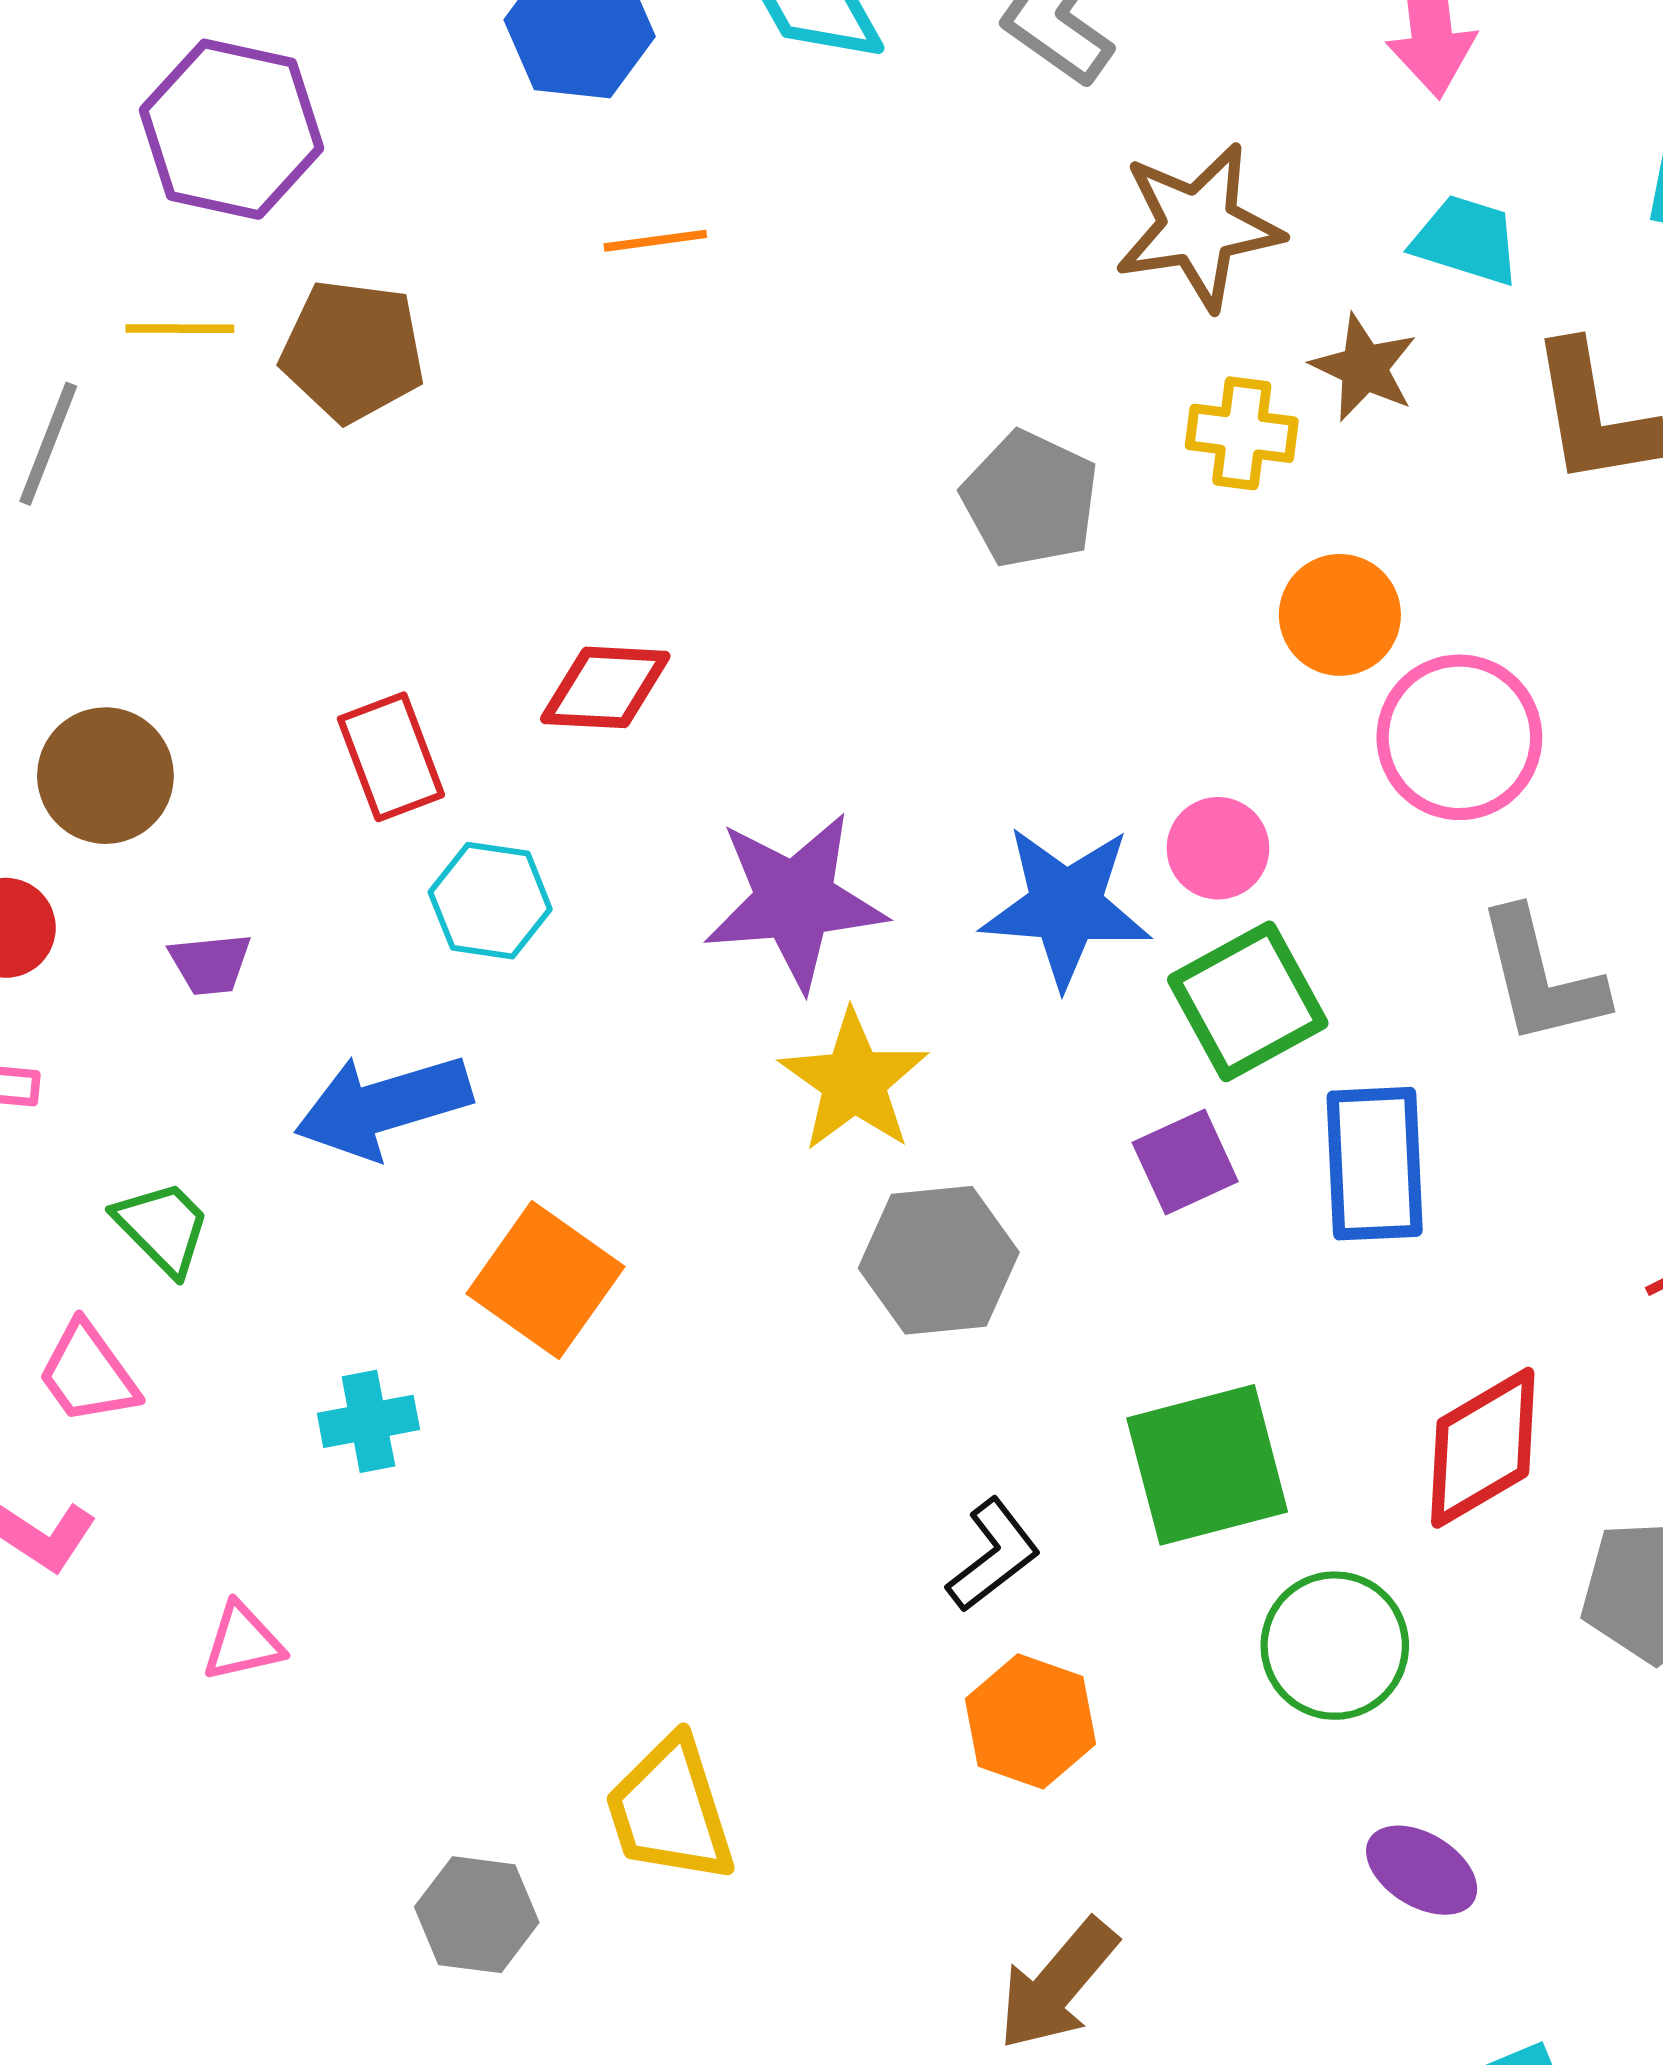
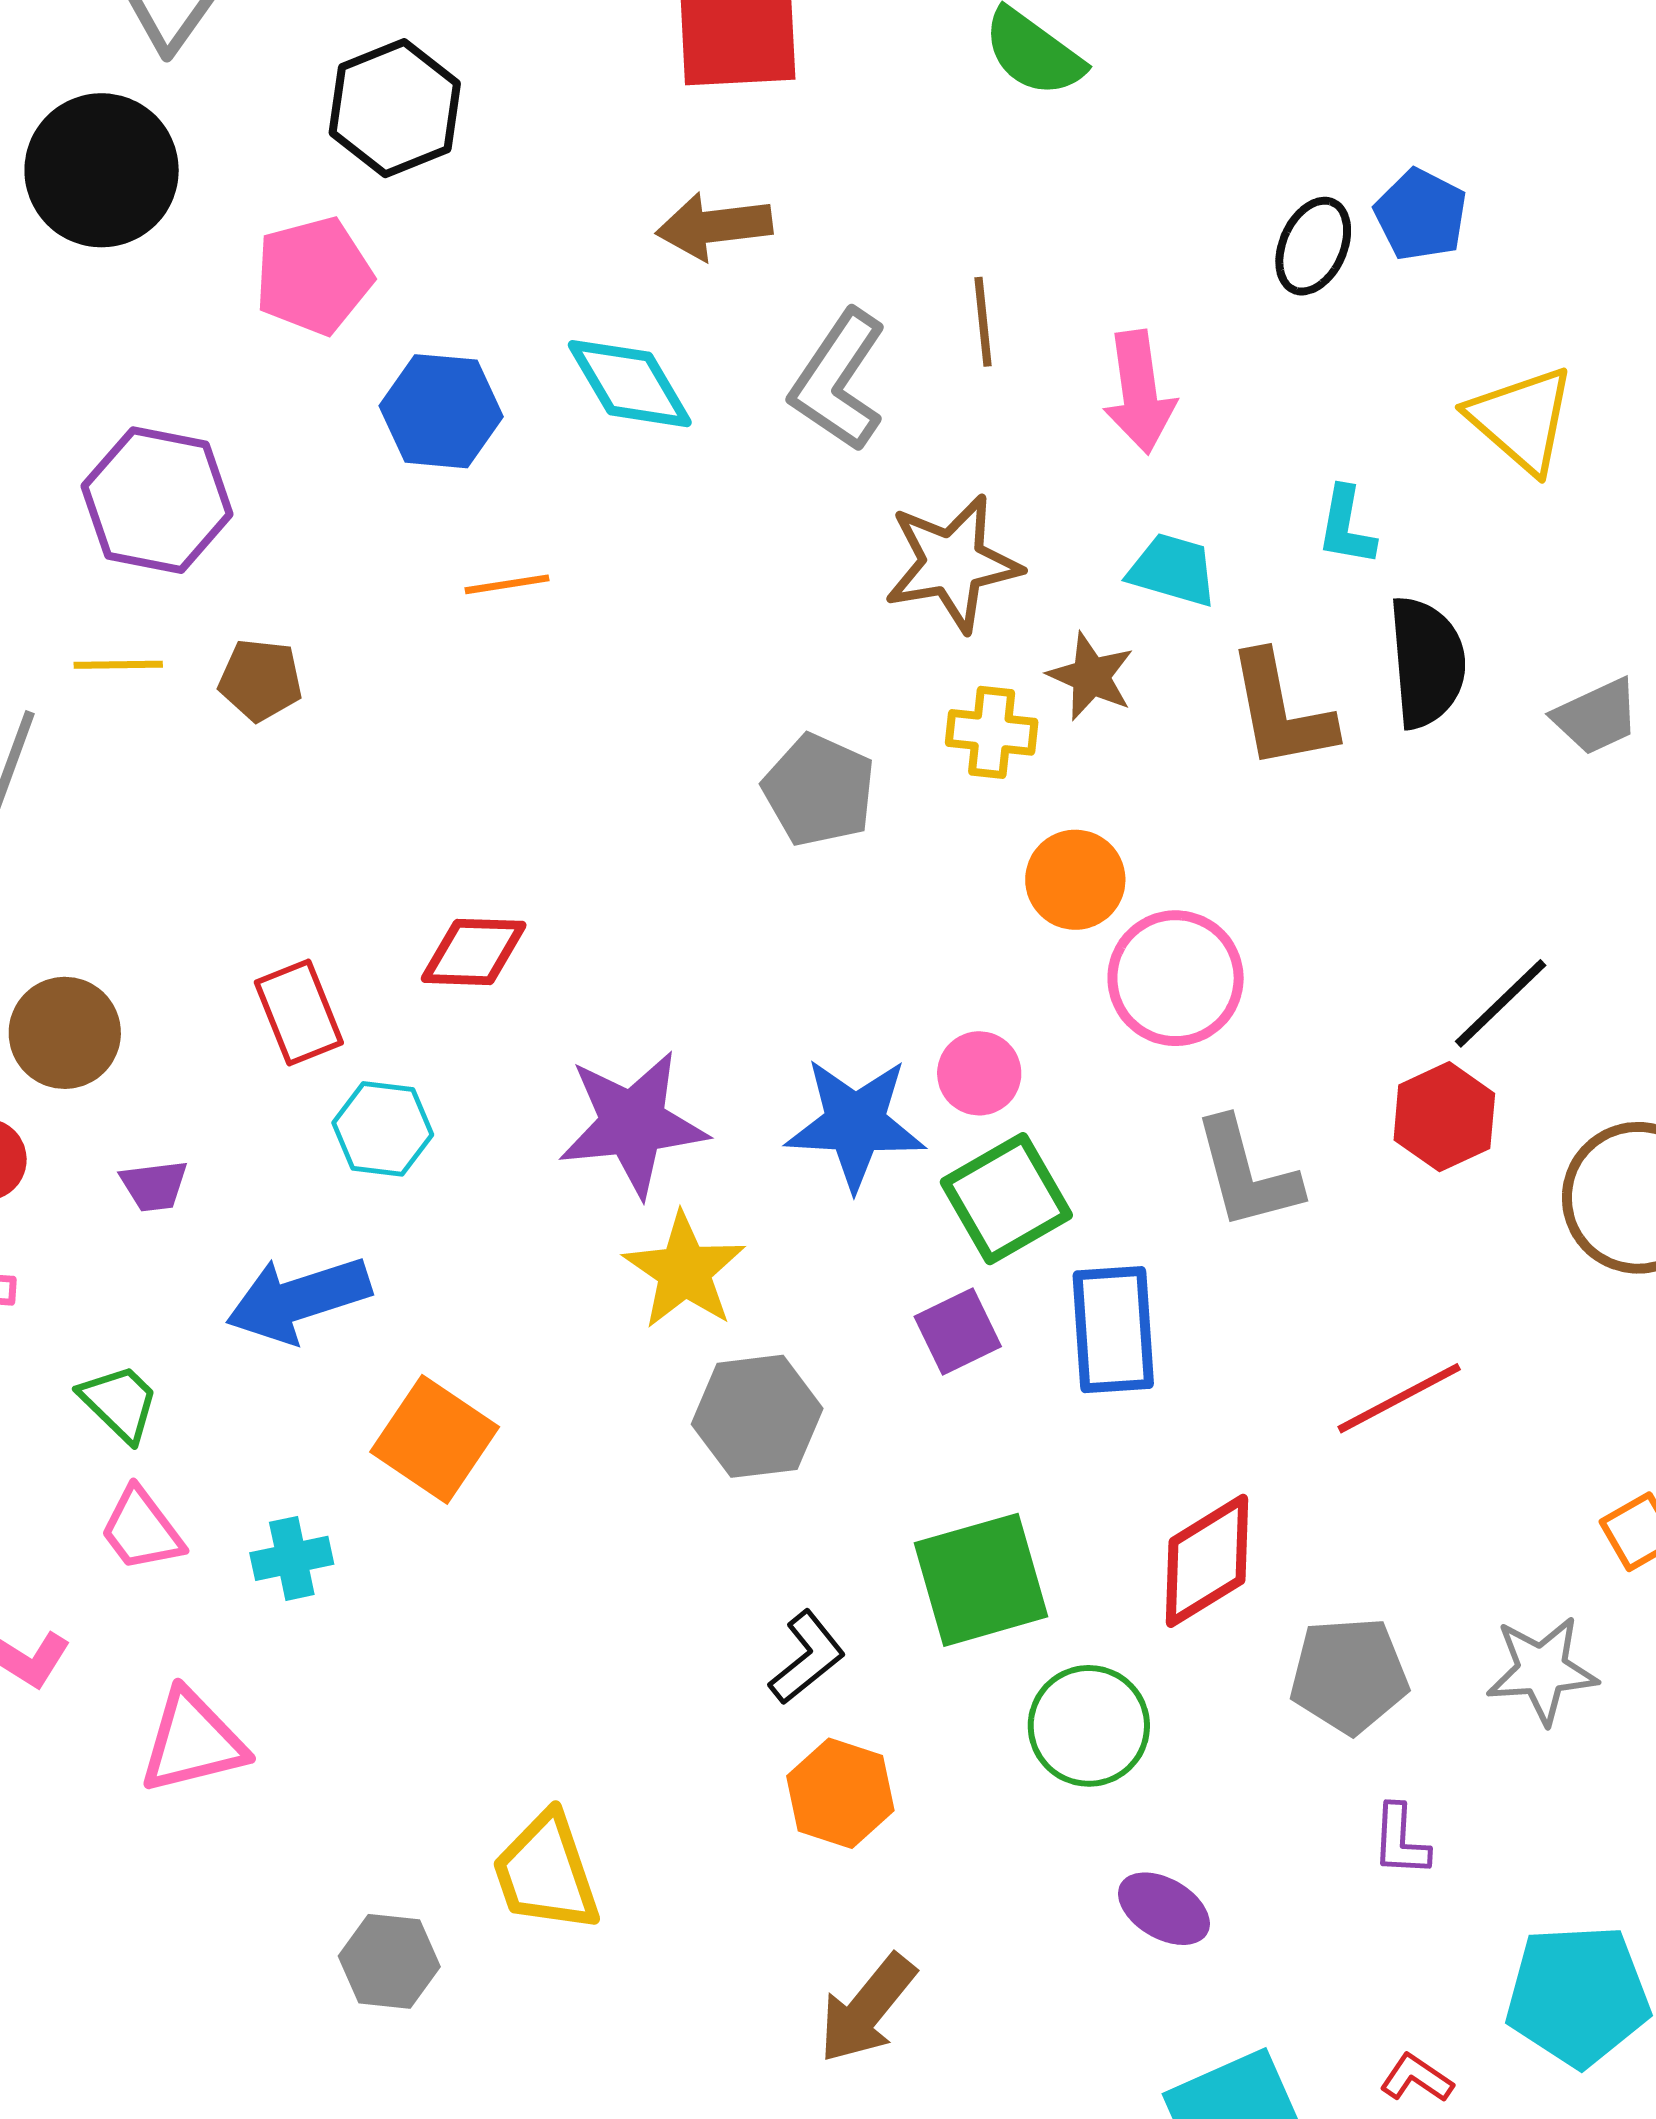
brown pentagon: (353, 351) -> (261, 680), size x0.7
pink trapezoid: (88, 1373) -> (141, 1530), moved
pink triangle: (243, 1642) -> (192, 1742), size x1.6

